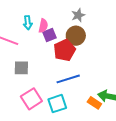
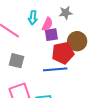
gray star: (78, 15) -> (66, 13), moved
blue line: (68, 79) -> (55, 69), moved

